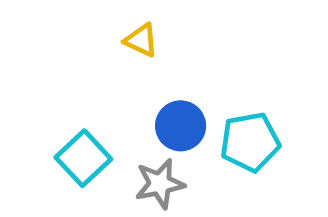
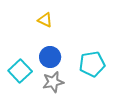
blue circle: (181, 126) -> (50, 57), moved

